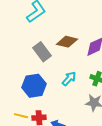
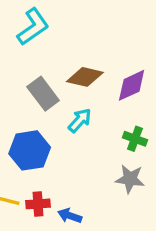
cyan arrow: (69, 79) -> (80, 120), moved

